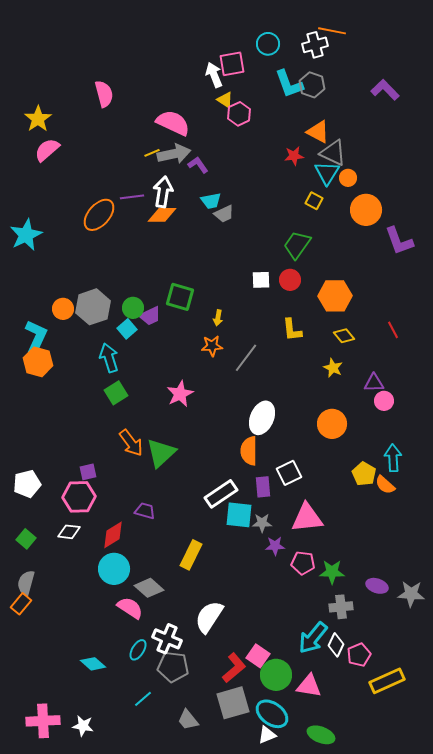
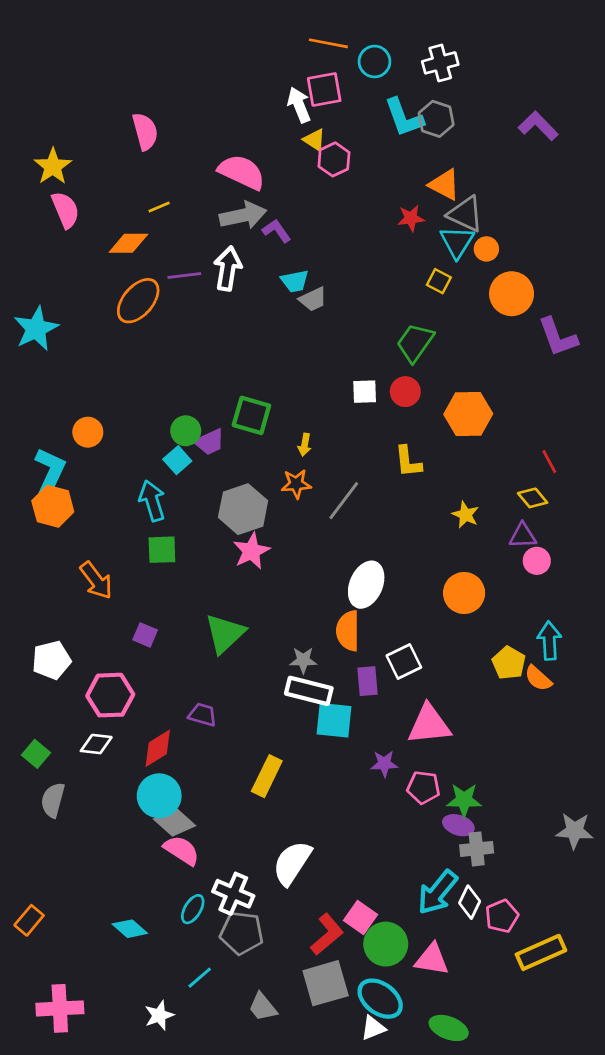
orange line: (332, 31) -> (328, 43), moved
pink semicircle: (47, 150) -> (65, 210), turned 108
yellow line: (152, 153) -> (159, 207), moved
orange diamond: (162, 215) -> (128, 243), moved
gray hexagon: (93, 307) -> (243, 509), moved
yellow diamond: (344, 336) -> (533, 498), moved
green square: (116, 393) -> (162, 550), turned 30
orange arrow: (131, 443) -> (96, 580), moved
purple square: (88, 472) -> (145, 635), moved, turned 36
white pentagon: (27, 484) -> (51, 660), moved
white rectangle: (221, 494) -> (309, 691), turned 48
gray star: (262, 523) -> (303, 660), moved
gray semicircle: (26, 583) -> (53, 800), moved
purple ellipse: (377, 586) -> (458, 825), moved
gray diamond: (149, 588) -> (175, 822), moved
orange rectangle: (21, 604) -> (29, 920), moved
white star: (83, 726) -> (159, 1015), moved, turned -30

